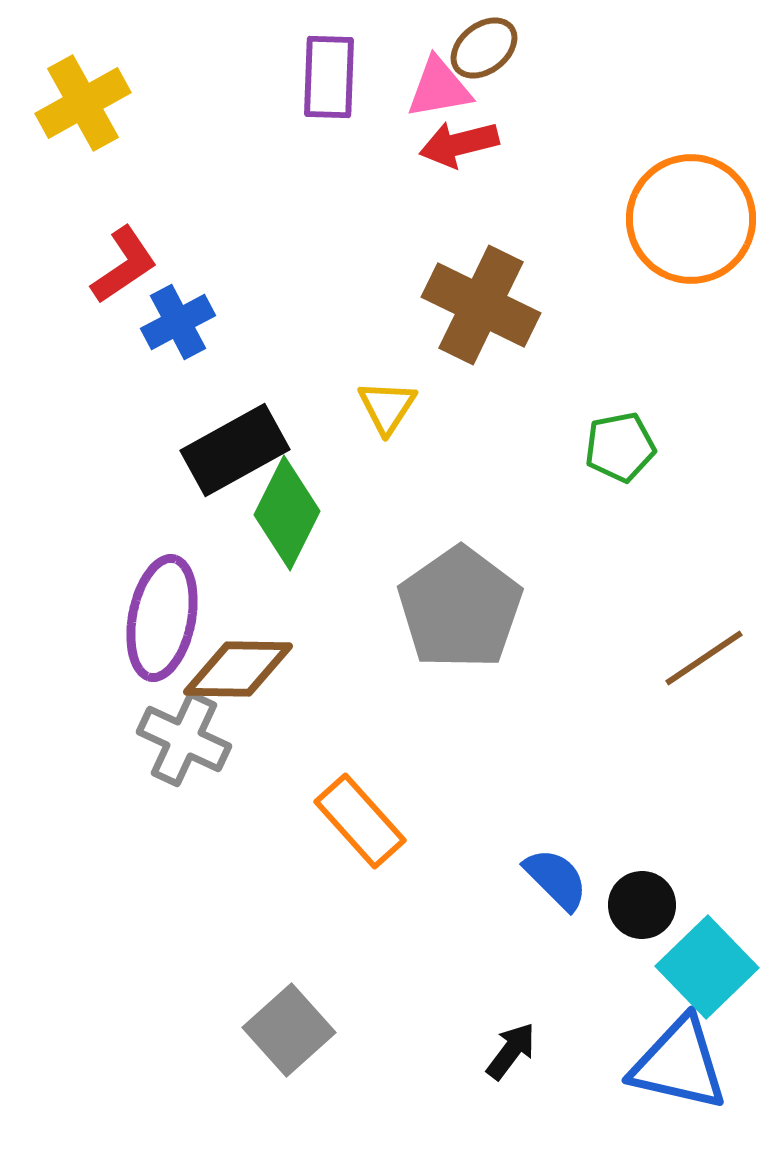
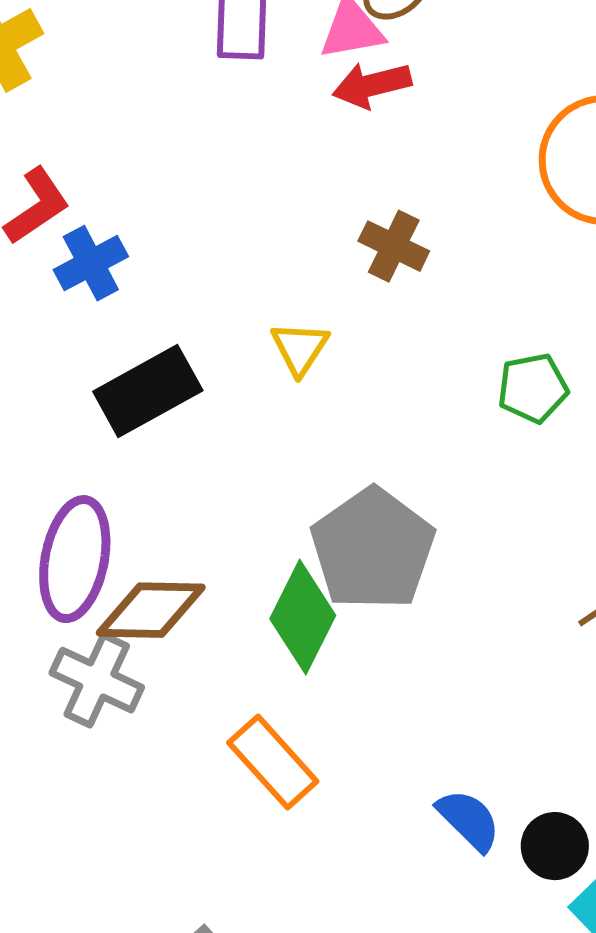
brown cross: (481, 305) -> (394, 246), size x0.6
green diamond: (287, 513) -> (303, 617), moved

